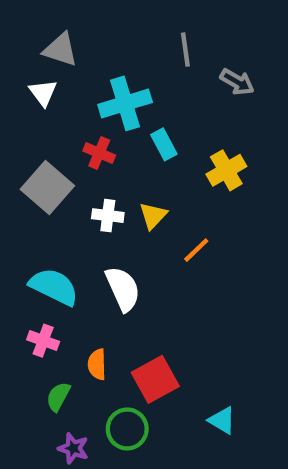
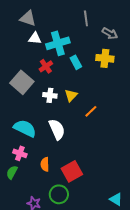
white triangle: (43, 93) -> (35, 38), moved, turned -48
red cross: (99, 153) -> (46, 66), turned 32
yellow cross: (226, 170) -> (105, 58), moved, turned 36
green semicircle: (58, 397) -> (12, 172), moved
cyan triangle: (222, 420) -> (116, 199), moved

